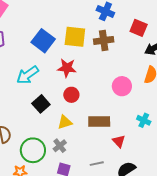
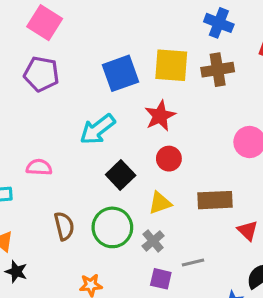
blue square: (43, 41) -> (121, 73), turned 35
red star: (67, 68) -> (160, 116), turned -30
green circle: (33, 150) -> (112, 227), moved
gray line: (97, 164) -> (193, 262), moved

